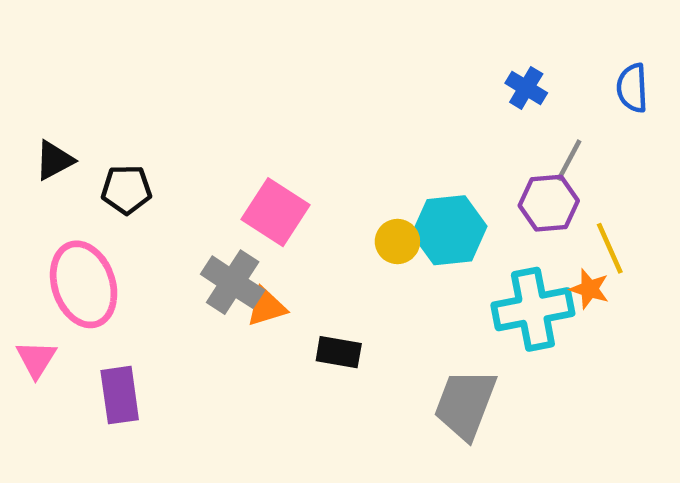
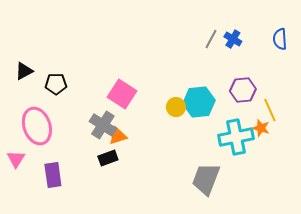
gray line: (569, 160) -> (211, 39), moved
black rectangle: (339, 352) -> (108, 158), moved, turned -30

